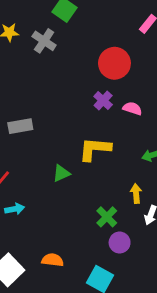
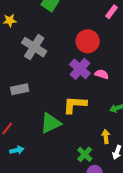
gray cross: (44, 41) -> (34, 47), moved, size x1.4
purple cross: (103, 100) -> (80, 69), size x1.5
green triangle: (61, 173) -> (51, 123), size x1.6

